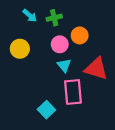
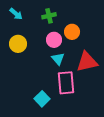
cyan arrow: (30, 16) -> (16, 14), moved
red triangle: (96, 69) -> (87, 62), turned -30

